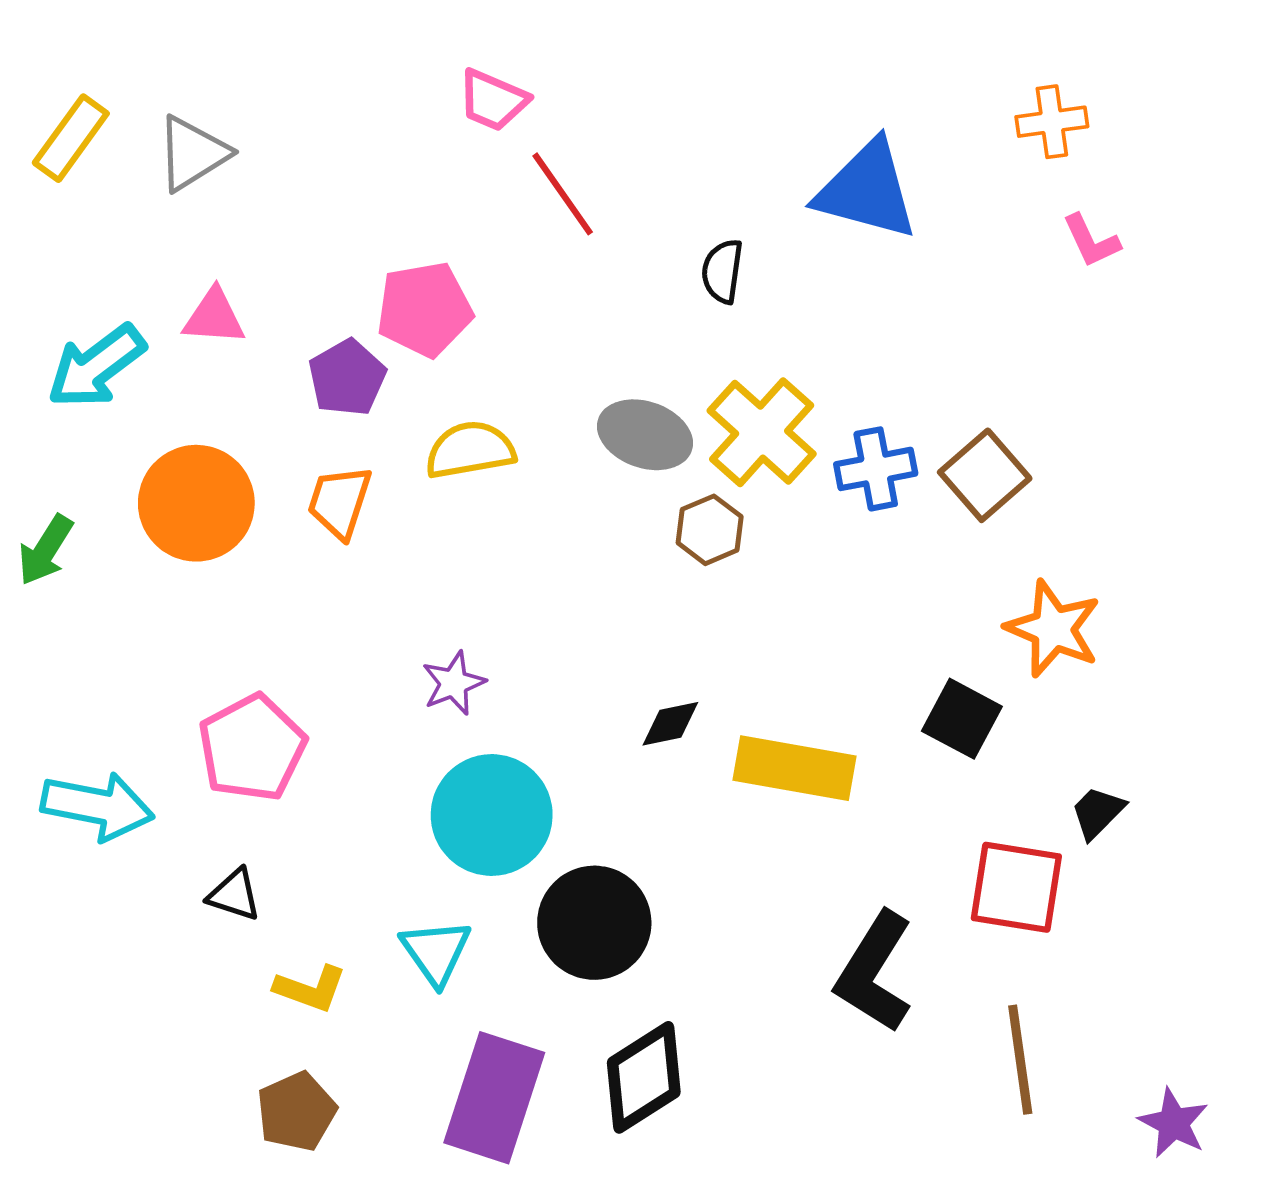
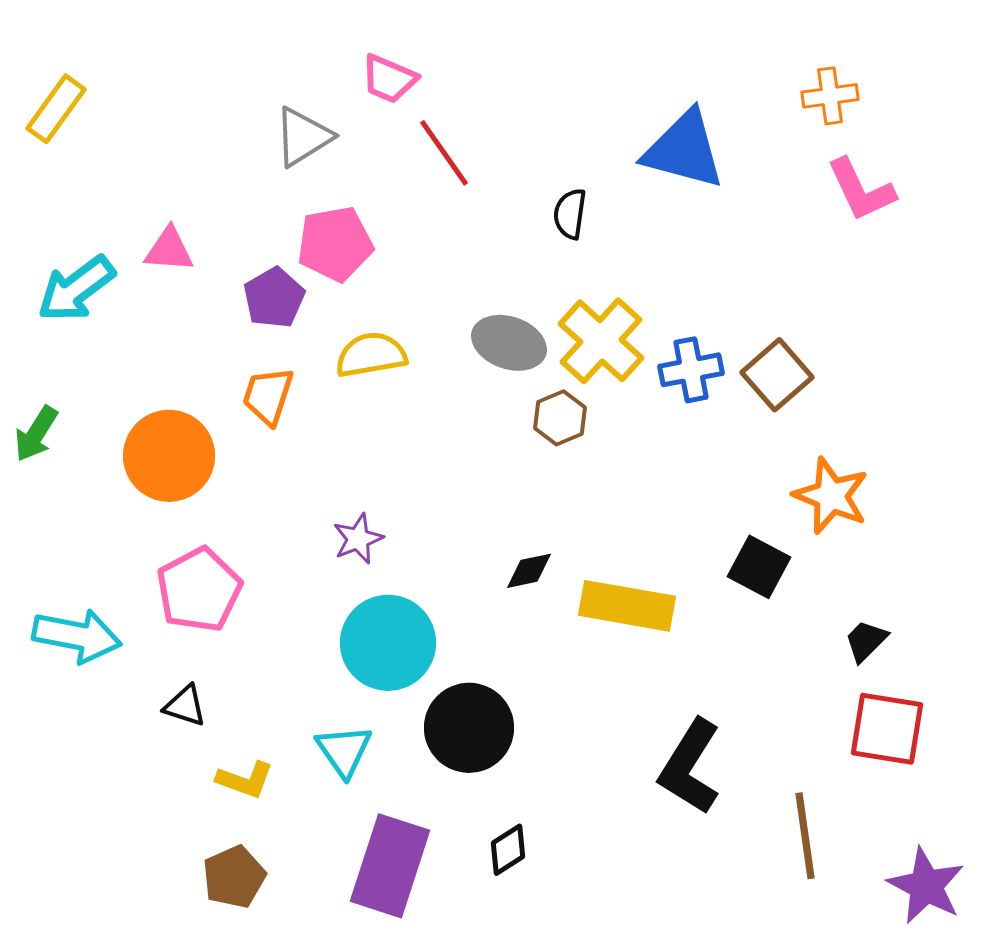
gray triangle: (193, 153) -> (303, 137), moved
pink L-shape: (1091, 241) -> (861, 190), size x1.5
orange circle: (196, 503) -> (169, 456), moved
red square: (1016, 887) -> (887, 729), moved
black diamond: (644, 1077) -> (508, 850), size x0.6
purple star: (1174, 1123) -> (926, 886), size x1.4

